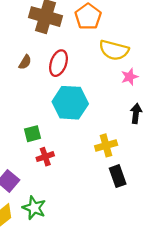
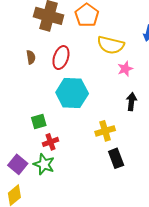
brown semicircle: (25, 62) -> (31, 57), turned -40
green star: (34, 208) -> (44, 164), moved

